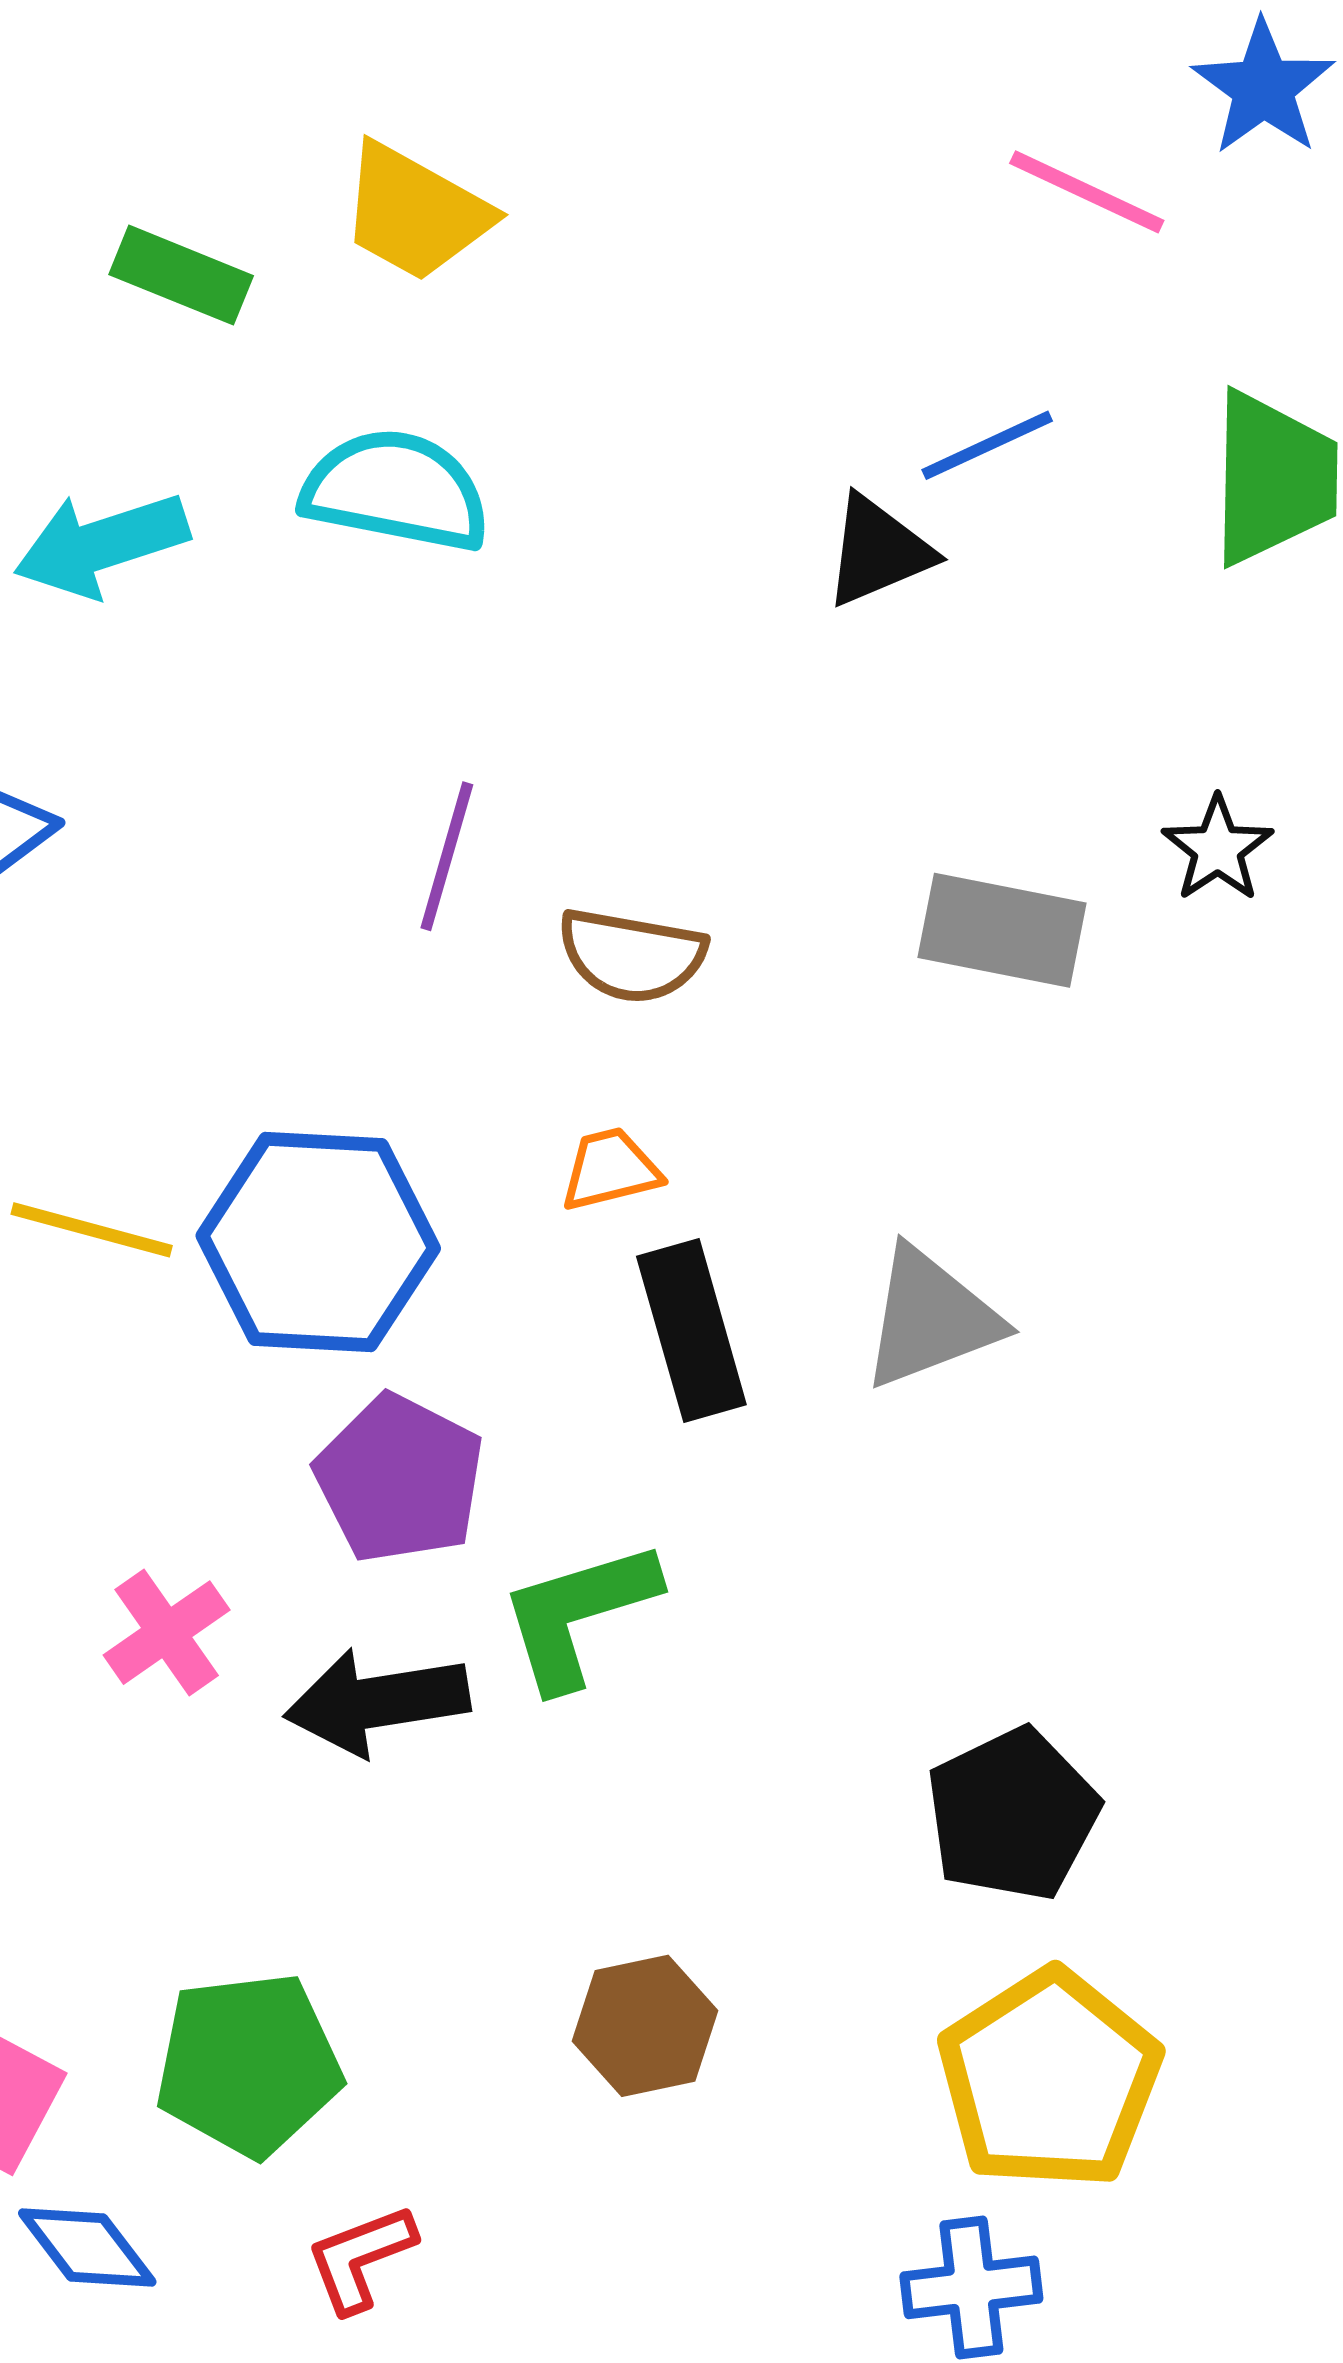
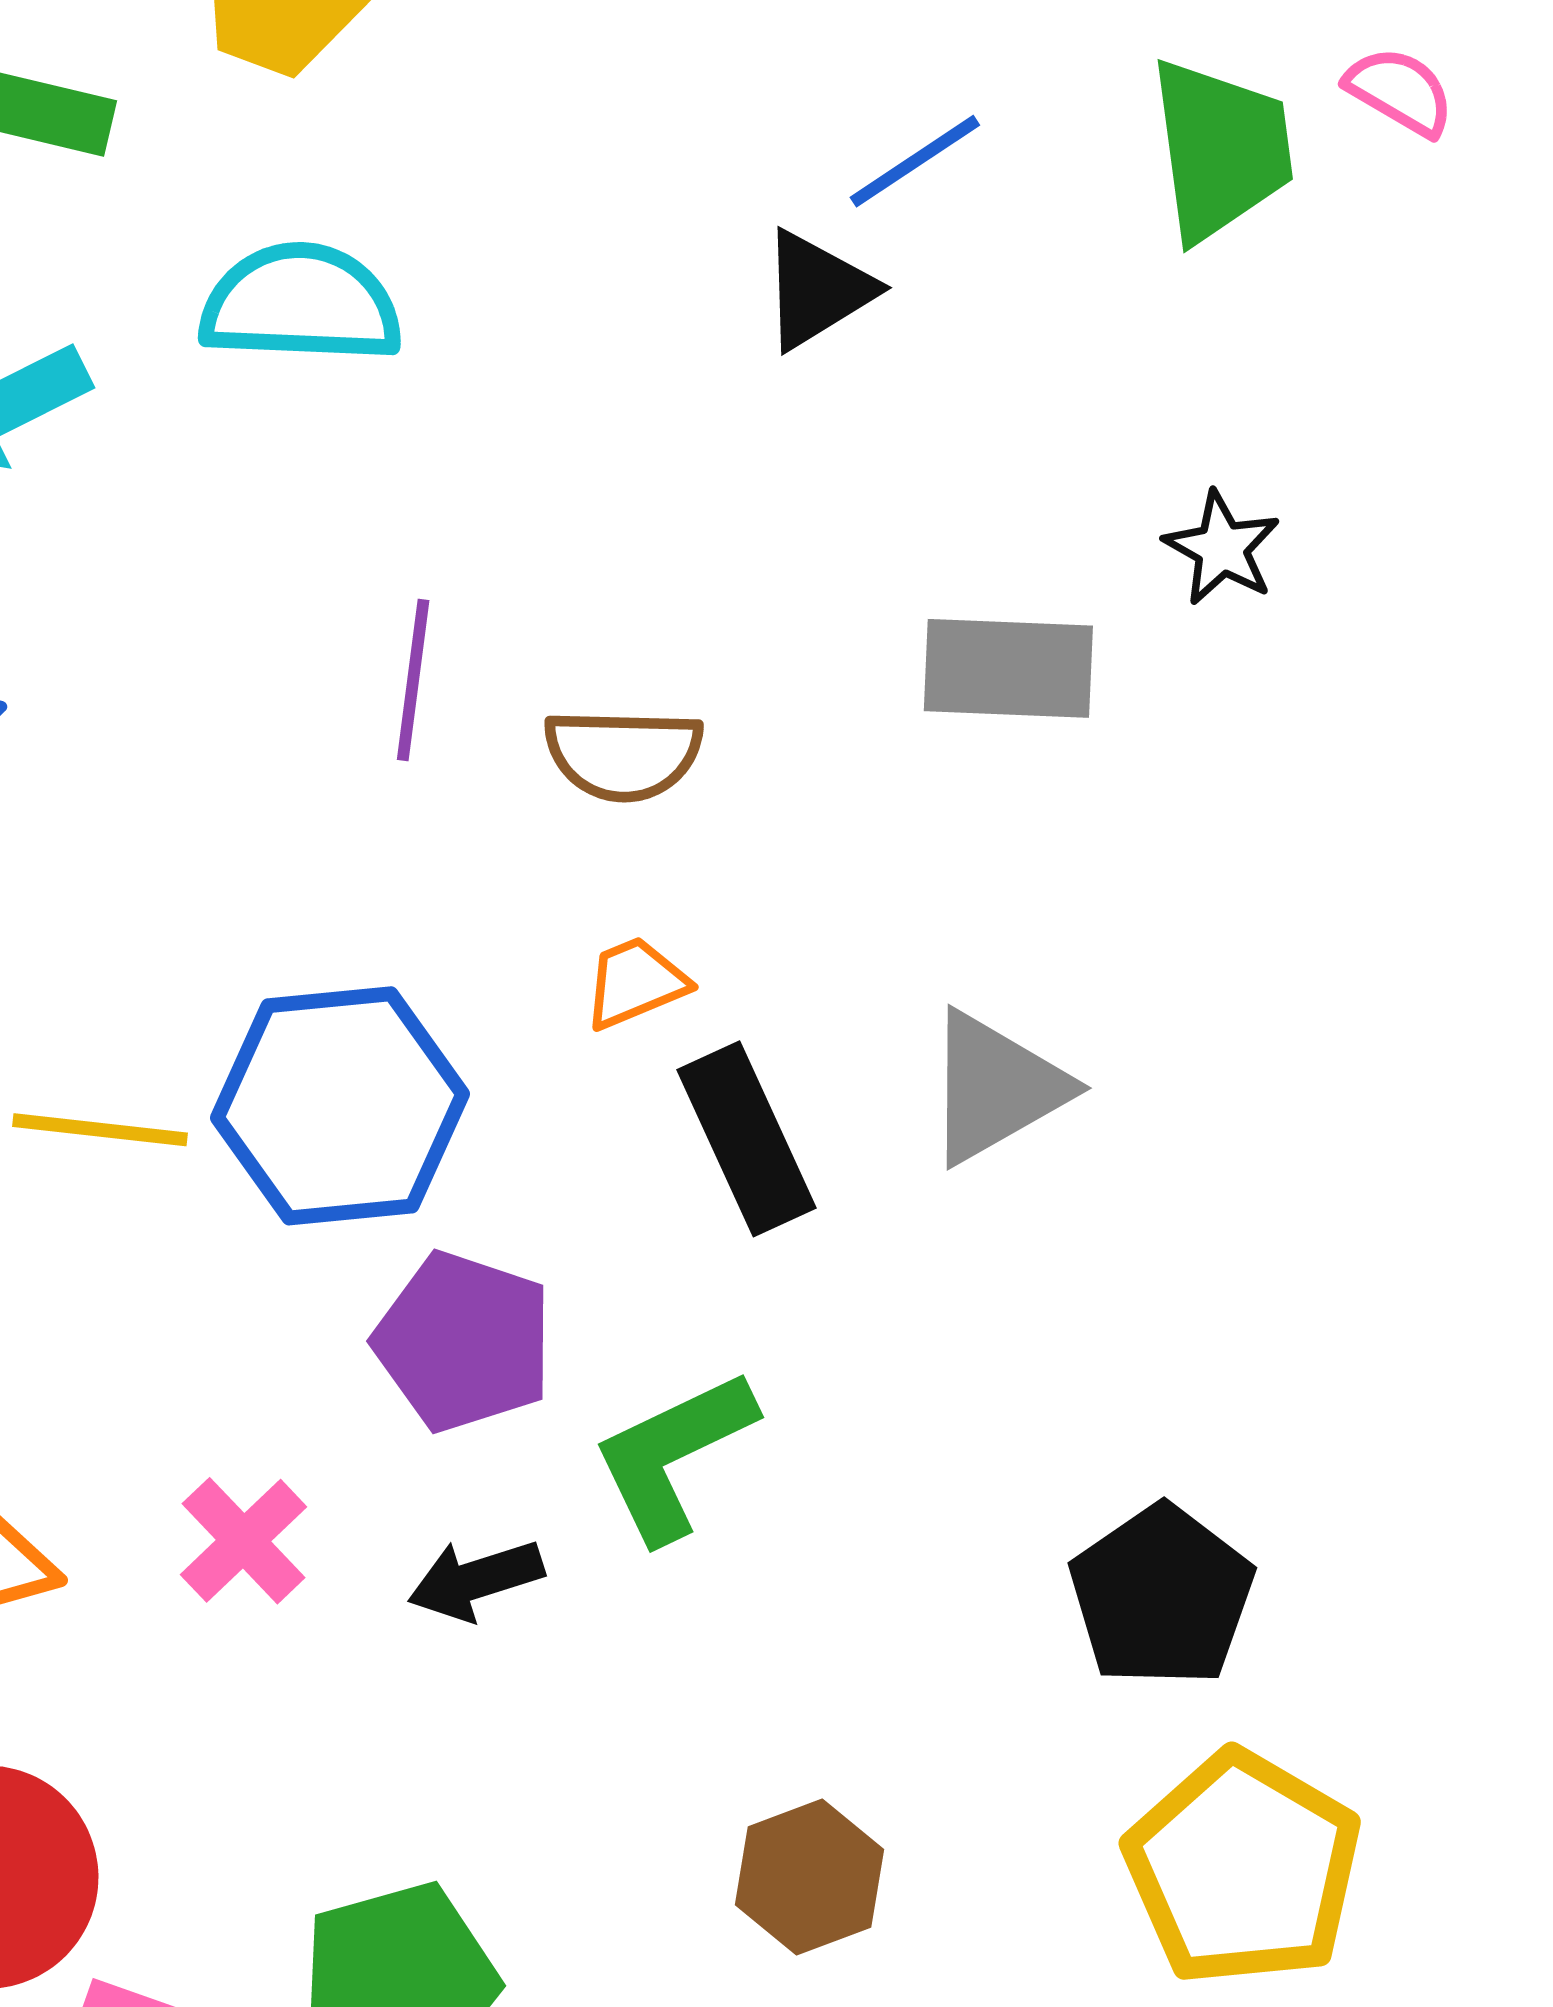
black arrow: (377, 1702) -> (476, 1580), size x0.7

